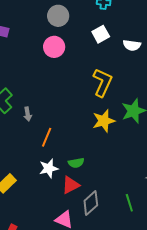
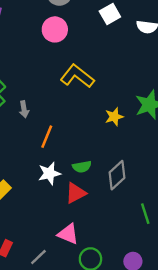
yellow L-shape: (103, 83) -> (77, 76), moved, turned -76
yellow star: (104, 121) -> (114, 117), size x0.7
gray diamond: (91, 203) -> (117, 175), moved

